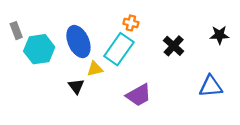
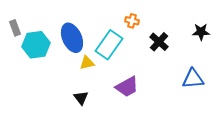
orange cross: (131, 23) -> (132, 21), moved
black triangle: (76, 86) -> (81, 98), moved

